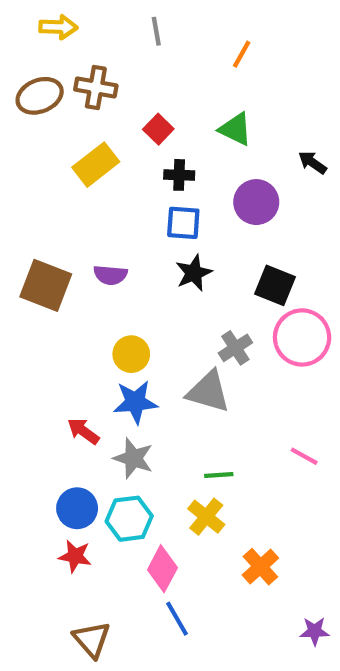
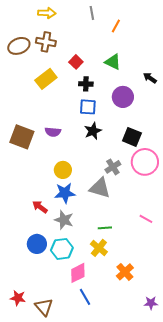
yellow arrow: (58, 27) -> (47, 13), moved
gray line: (156, 31) -> (92, 13), moved
red star: (75, 556) -> (18, 298), moved
pink diamond: (162, 569) -> (78, 273), turned 35

